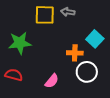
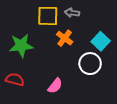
orange cross: (75, 53) -> (65, 38), moved, turned 35
white circle: (87, 72) -> (90, 64), moved

